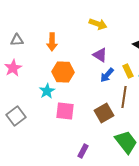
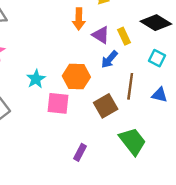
orange arrow: (52, 42) -> (79, 19), moved
yellow rectangle: (128, 71) -> (124, 36), moved
orange hexagon: (63, 72) -> (76, 76), moved

